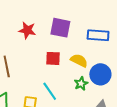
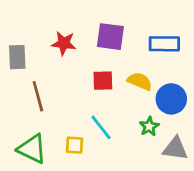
green star: (81, 84) -> (149, 126), moved

